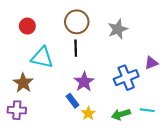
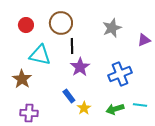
brown circle: (77, 22) -> (61, 23), moved
purple triangle: (151, 63) -> (144, 40), moved
purple star: (84, 82) -> (80, 67), moved
purple cross: (17, 110) -> (29, 113), moved

